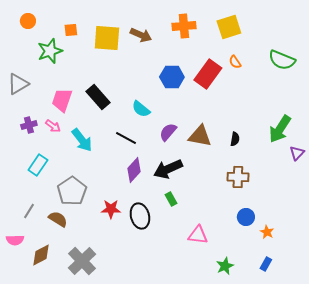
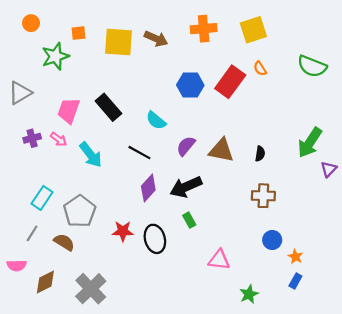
cyan rectangle: (38, 165) -> (42, 198), moved
blue rectangle: (266, 264) -> (295, 281), moved

